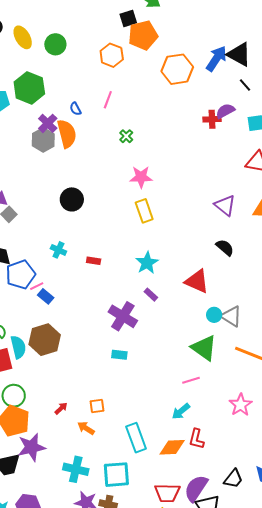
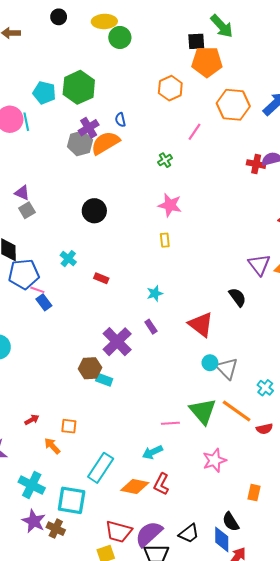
yellow ellipse: (23, 37) -> (104, 21), moved, turned -75
green circle: (55, 44) -> (120, 37), moved
orange hexagon: (112, 55) -> (170, 88), moved
pink line: (108, 100) -> (194, 132), moved
orange semicircle: (67, 134) -> (105, 143), turned -120
purple triangle: (225, 205) -> (259, 265), moved
yellow rectangle: (144, 211) -> (165, 240), size x0.6
cyan star: (147, 263) -> (155, 293), size x0.7
pink line: (37, 286) -> (37, 290), turned 32
brown hexagon: (45, 340) -> (90, 368), moved, size x0.7
green triangle: (204, 348) -> (203, 411), moved
cyan rectangle: (136, 438) -> (101, 468), turned 40

